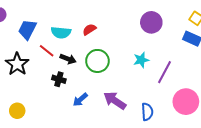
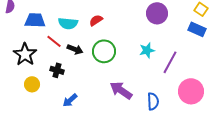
blue trapezoid: (27, 29) -> (35, 20), turned 65
black cross: (59, 79) -> (57, 70), moved
blue arrow: (80, 100) -> (70, 100), moved
yellow circle: (17, 111) -> (32, 84), moved

